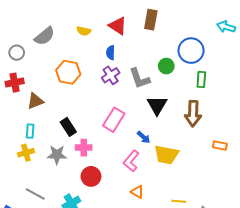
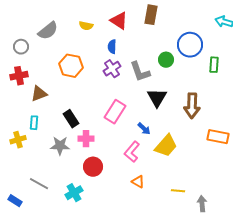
green rectangle: (201, 79) -> (214, 65), moved
orange rectangle: (220, 145) -> (218, 137), size x1.5
yellow cross: (26, 153) -> (18, 140), moved
yellow trapezoid: (166, 155) -> (166, 146), turned -60

